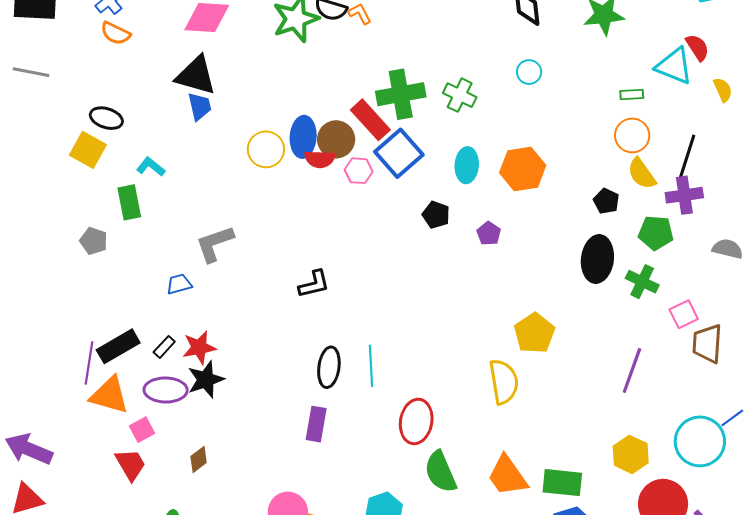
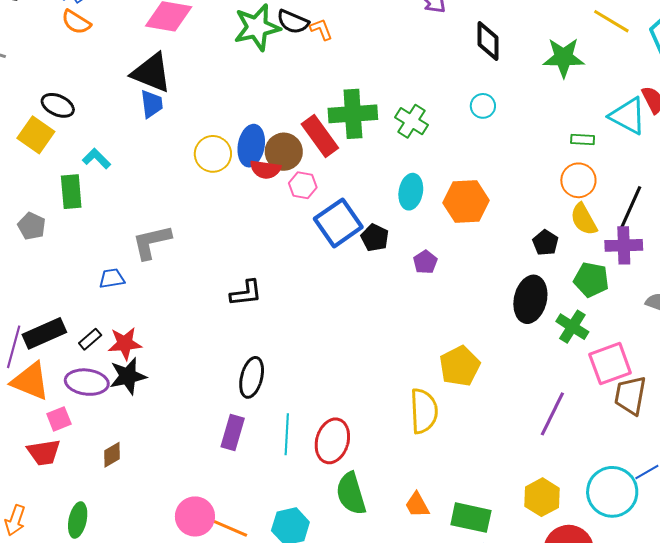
blue square: (399, 153) -> (338, 223), moved
pink square: (684, 314) -> (610, 364), size x1.5
cyan line: (371, 366) -> (287, 434), moved
red trapezoid: (131, 464) -> (44, 452), turned 105
orange trapezoid: (507, 476) -> (417, 505), size x0.6

